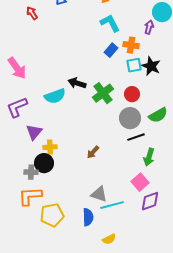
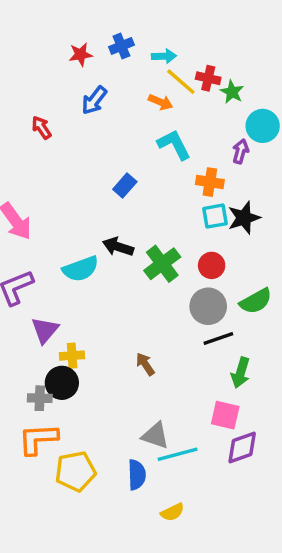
blue rectangle: (111, 50) -> (125, 185), moved
black star: (151, 66) -> (244, 218), turned 30
brown arrow: (93, 152) -> (145, 364), turned 104
pink square: (140, 182) -> (225, 415), turned -36

